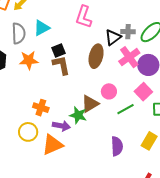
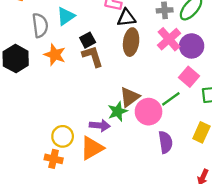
black triangle: (113, 37) -> (126, 18), moved, turned 36
orange star: (29, 60) -> (55, 55), turned 30
pink circle: (109, 91) -> (149, 112), moved, size x1.5
orange cross: (41, 108) -> (54, 159), moved
green star: (78, 115) -> (118, 111), turned -30

